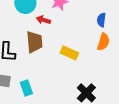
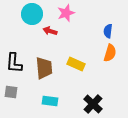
brown trapezoid: (34, 42) -> (44, 68), moved
cyan rectangle: (26, 88) -> (50, 101), moved, turned -63

